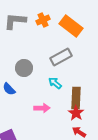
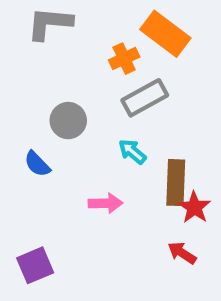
orange cross: (43, 20) -> (124, 59), moved
red star: (76, 113) -> (194, 207), moved

